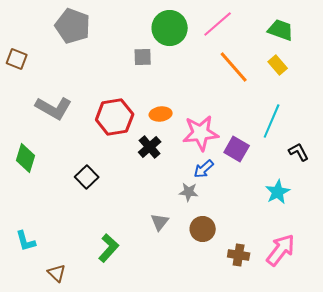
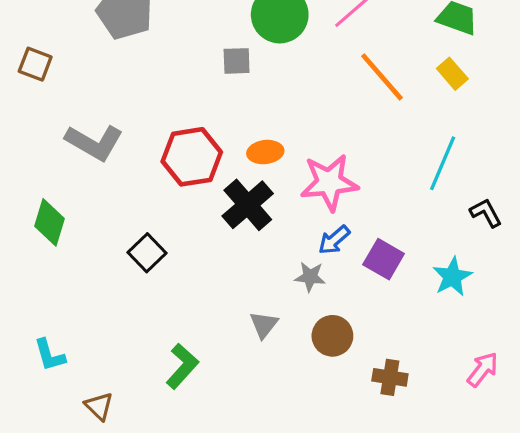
black cross: (150, 147) -> (248, 205), size x1.4
purple square: (237, 149) -> (384, 259), moved
pink arrow: (281, 250) -> (483, 369), moved, size x0.7

